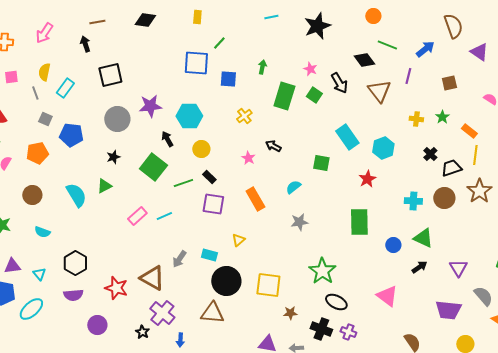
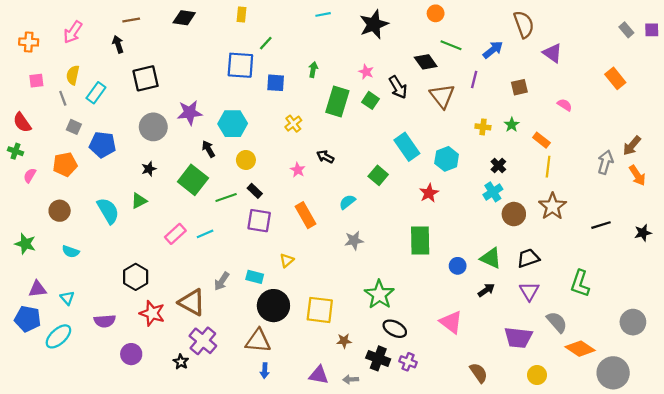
green square: (321, 163) -> (378, 175), turned 30
black trapezoid: (451, 168) -> (528, 258), moved
cyan cross: (413, 201) -> (493, 192), moved, turned -36
black hexagon: (75, 263) -> (136, 277), moved
blue arrow: (180, 340) -> (265, 371), moved

